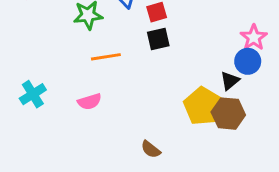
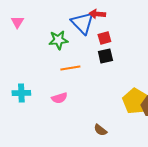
cyan cross: (33, 94) -> (21, 93), turned 30

